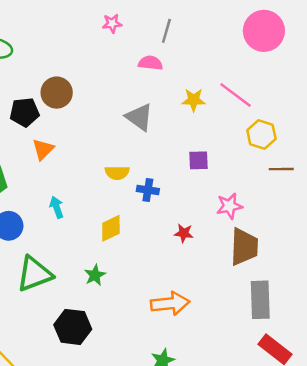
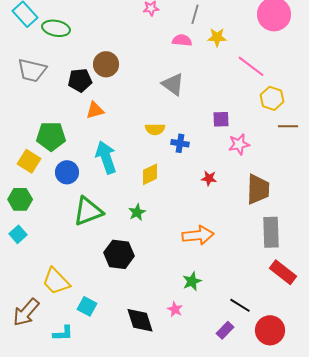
yellow star: (194, 100) -> (217, 37), moved
orange triangle: (43, 149) -> (95, 110), turned 30
pink star: (229, 206) -> (239, 144), moved
cyan arrow: (57, 207) -> (106, 157), size x1.8

